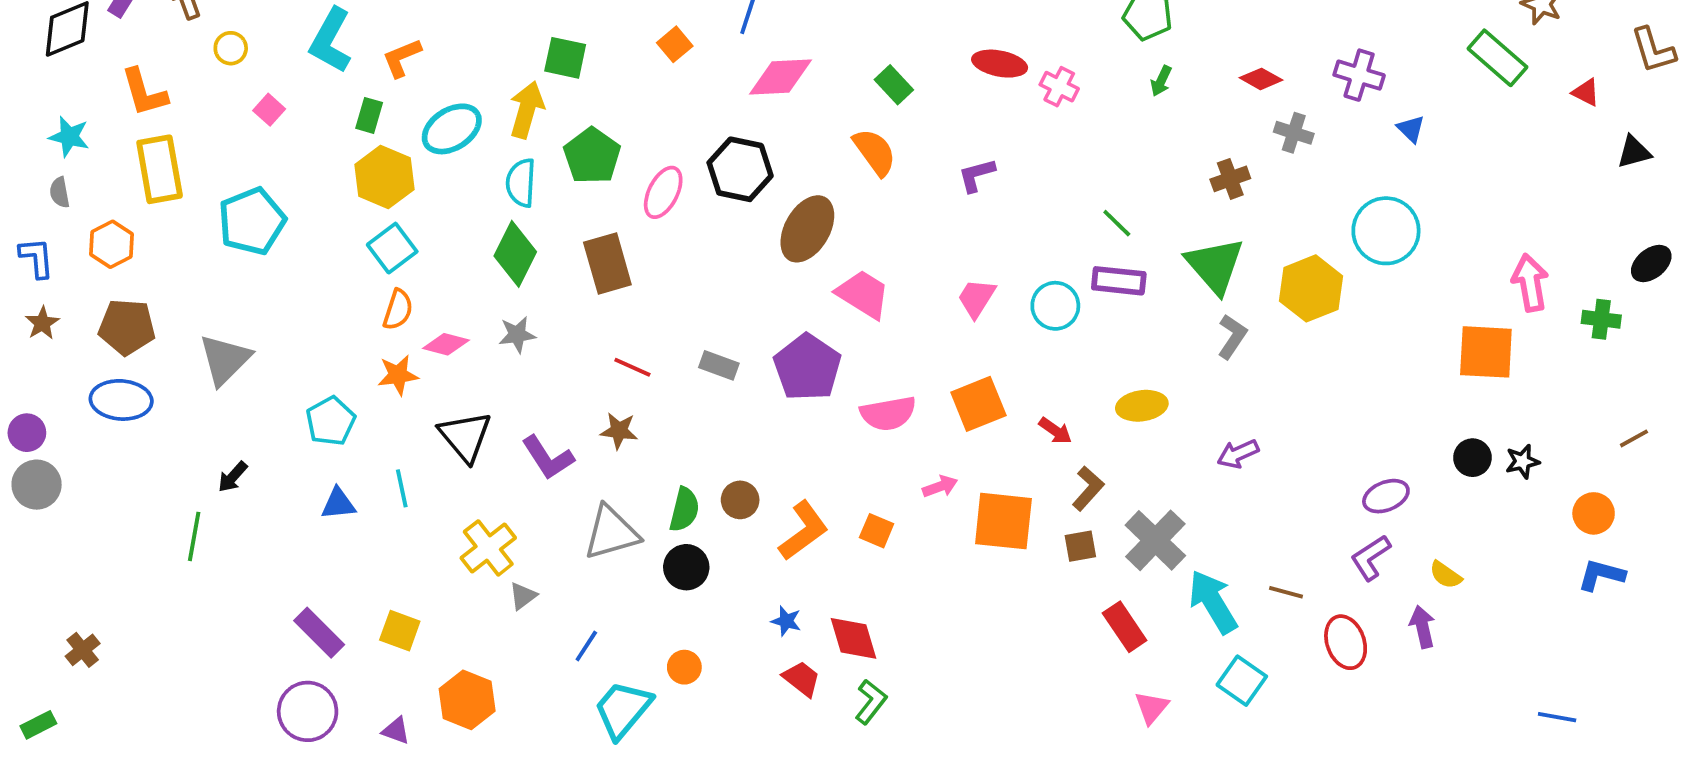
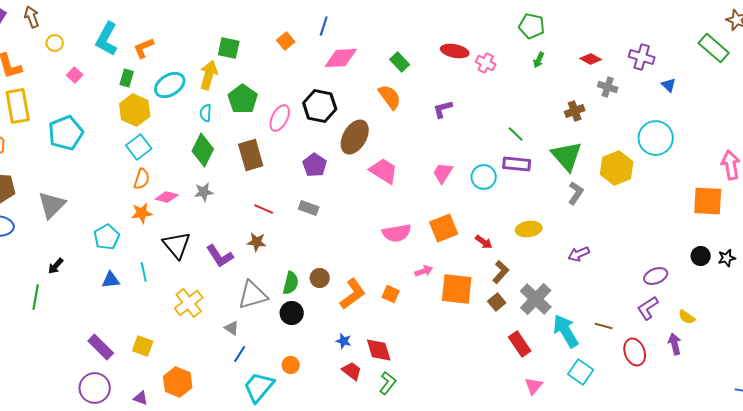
cyan semicircle: (521, 183) -> (206, 113), size x0.7
purple pentagon: (807, 367) -> (315, 165), moved, size x0.7
brown square: (1080, 546) -> (497, 302), turned -30
gray triangle: (523, 596) -> (232, 328), moved, turned -49

